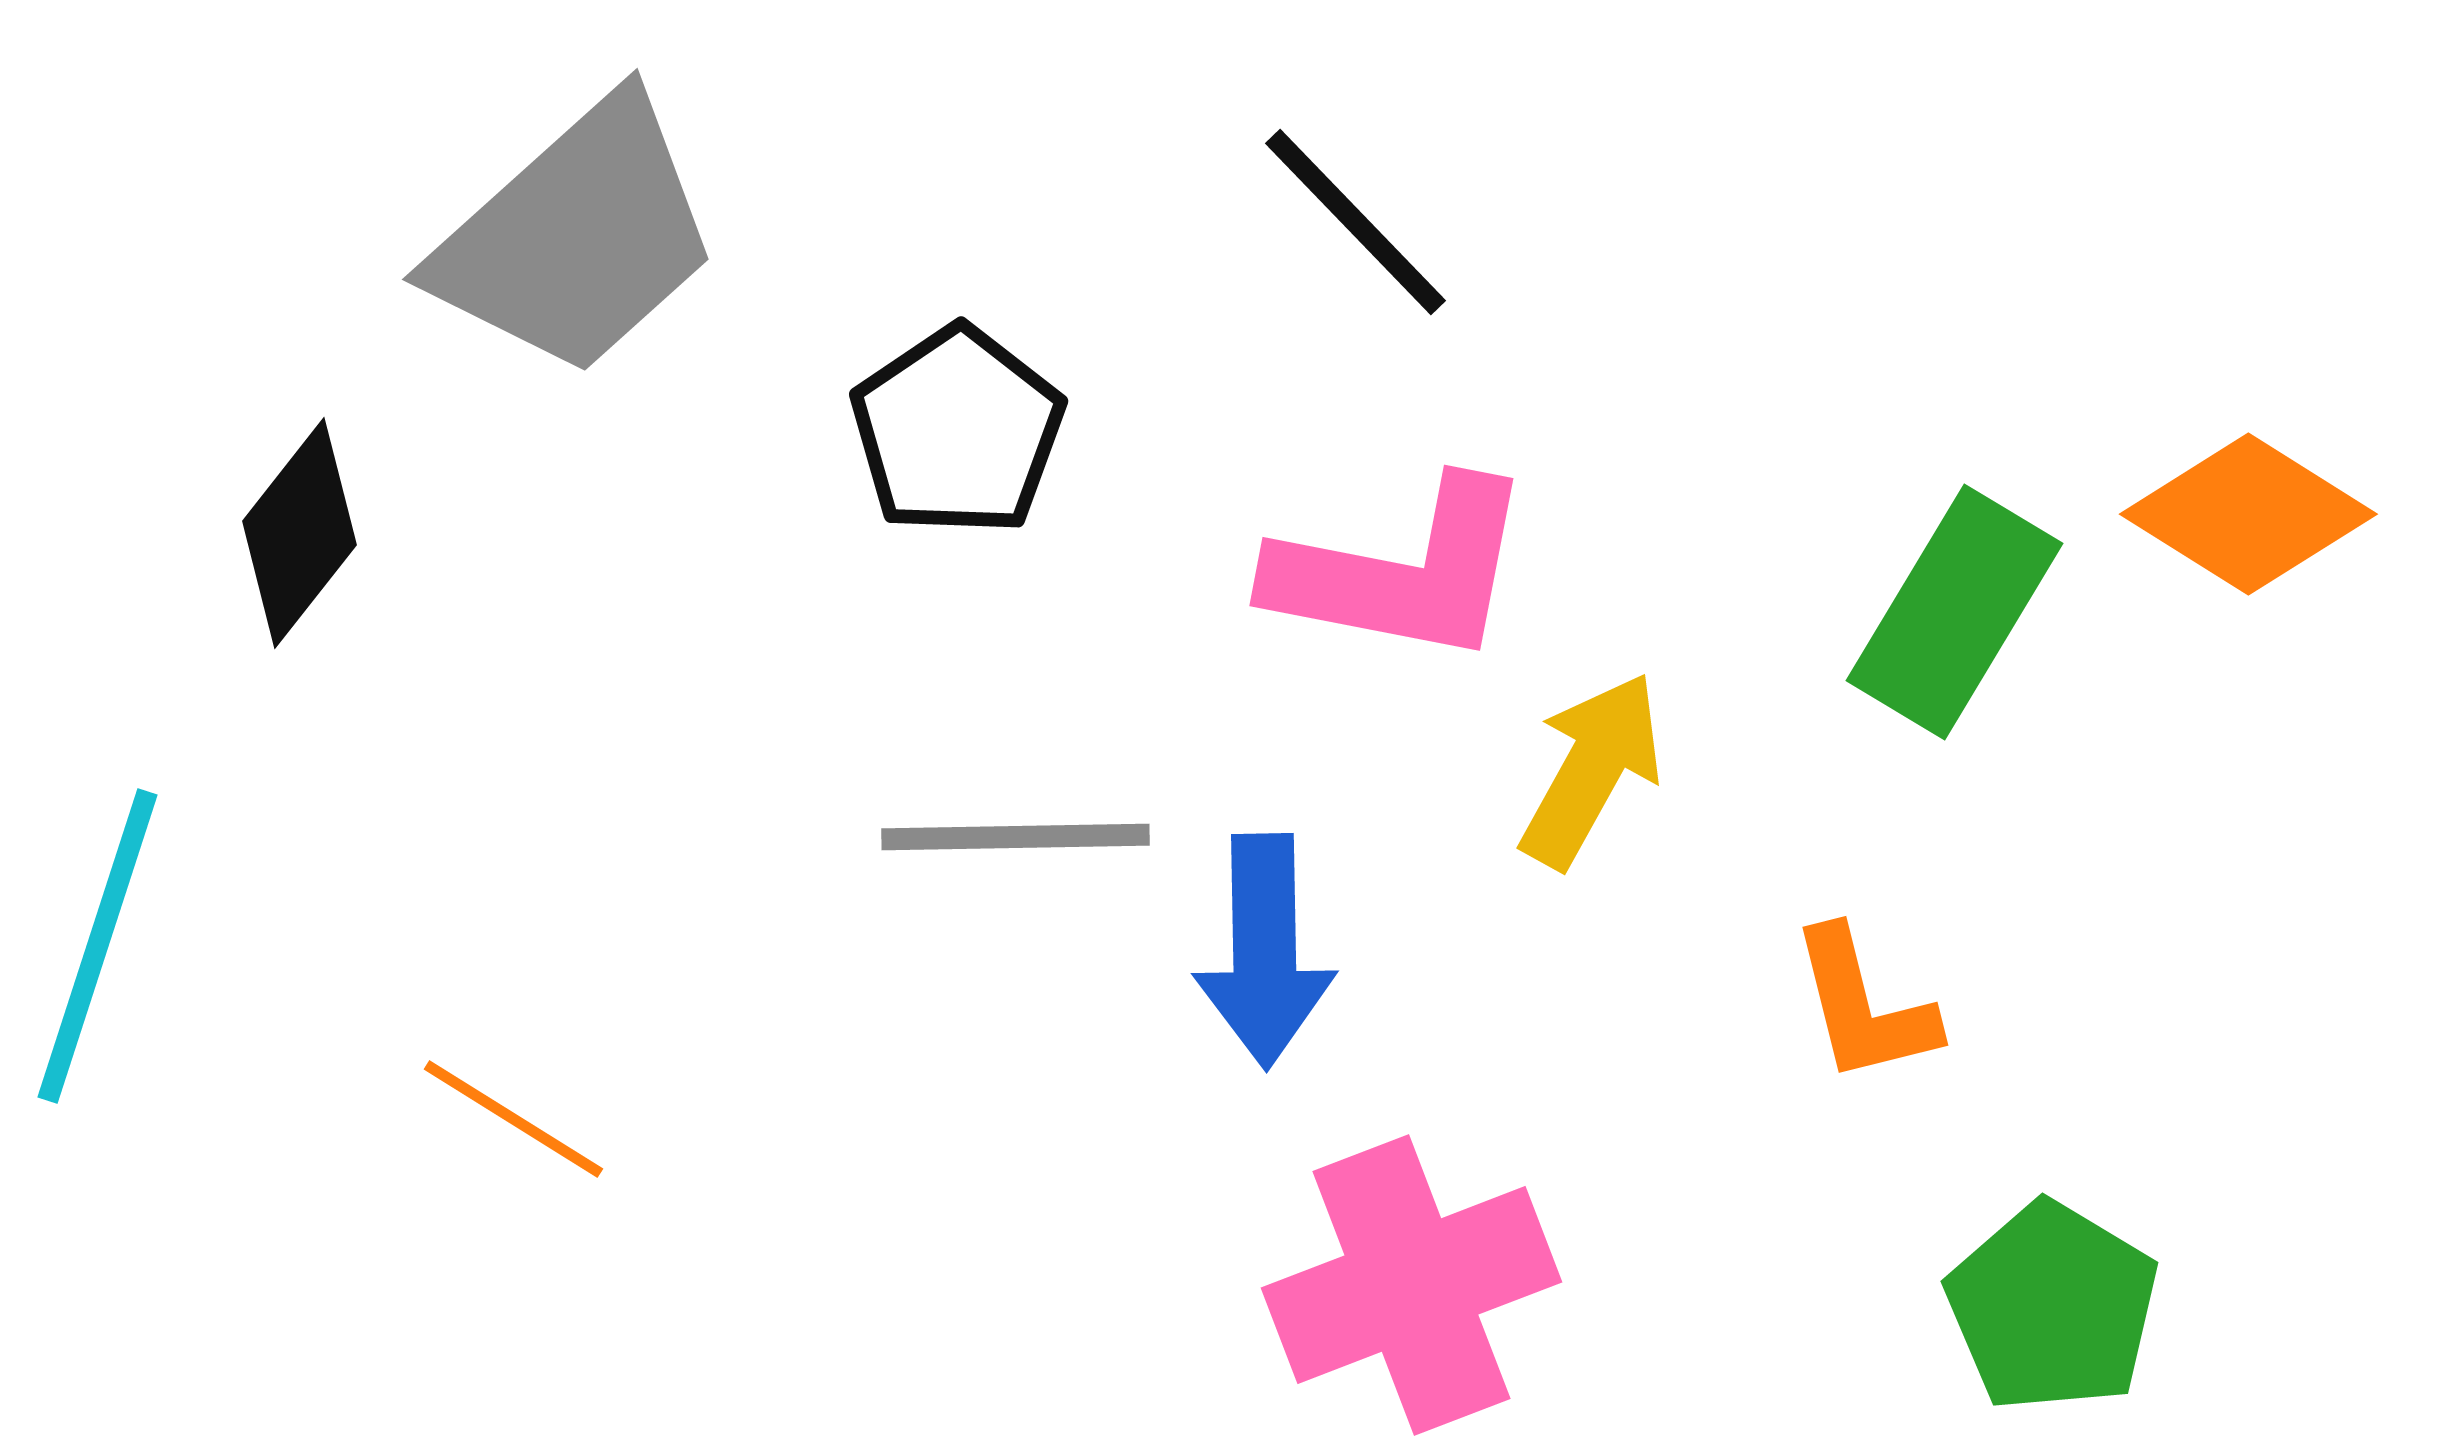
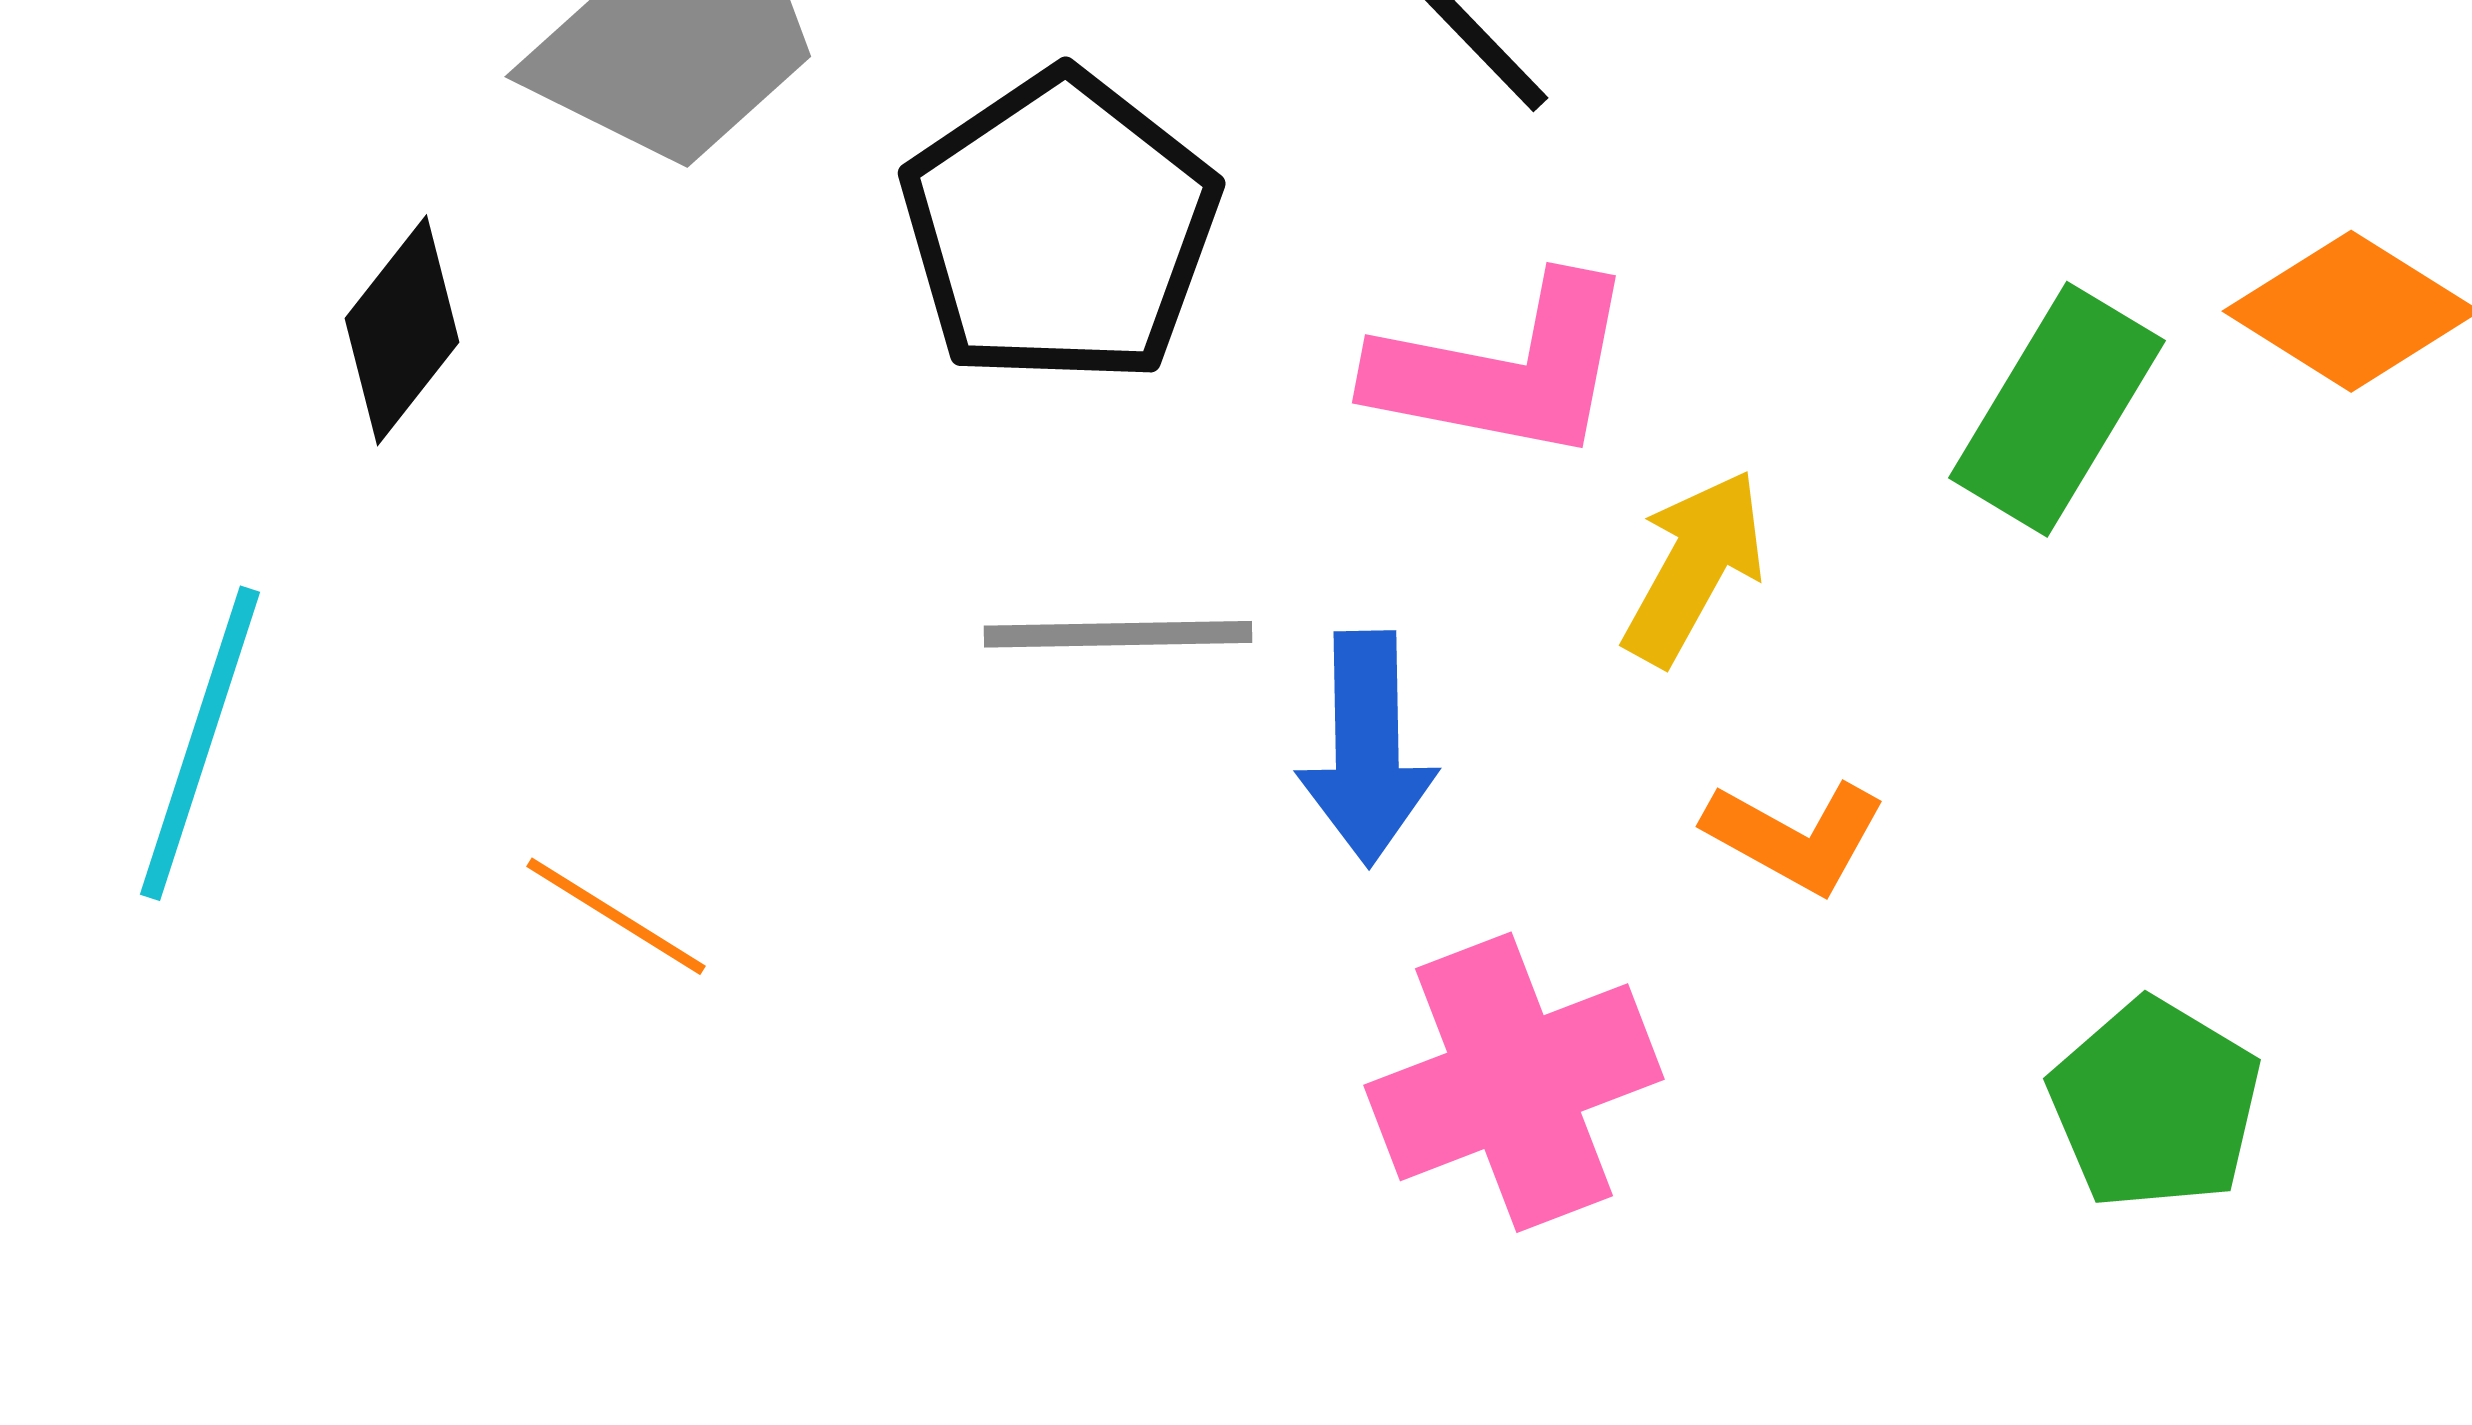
black pentagon: (957, 431) -> (1060, 228), size x1.5
orange L-shape: (1863, 1006) -> (1795, 836), moved, turned -47

